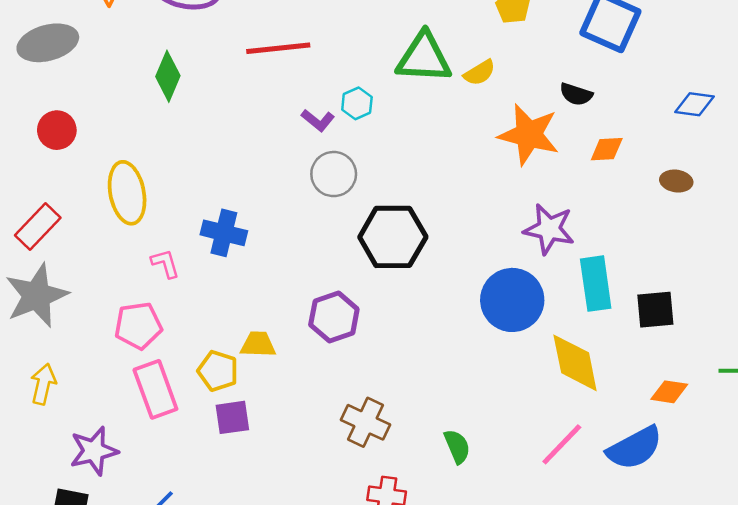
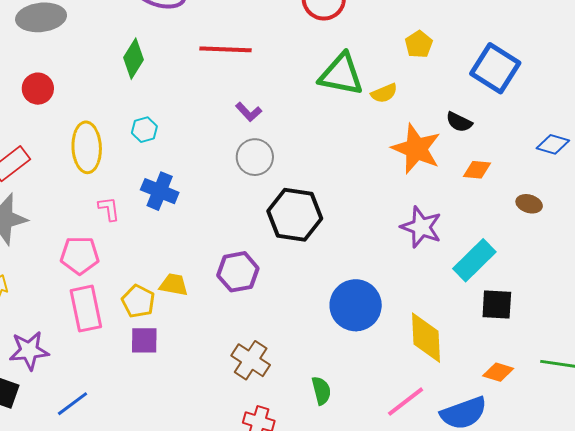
cyan hexagon: (357, 103) -> (144, 130), moved
cyan rectangle: (596, 284) -> (474, 260), moved, turned 45
blue circle: (512, 300) -> (356, 305), moved

